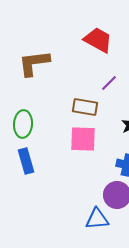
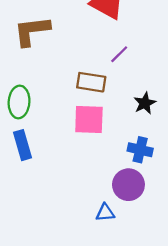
blue triangle: (97, 219) -> (105, 213), size x0.7

